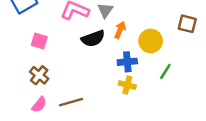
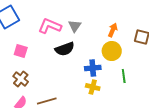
orange arrow: (120, 30) -> (113, 30), moved
green line: (165, 72) -> (124, 76), turned -40

